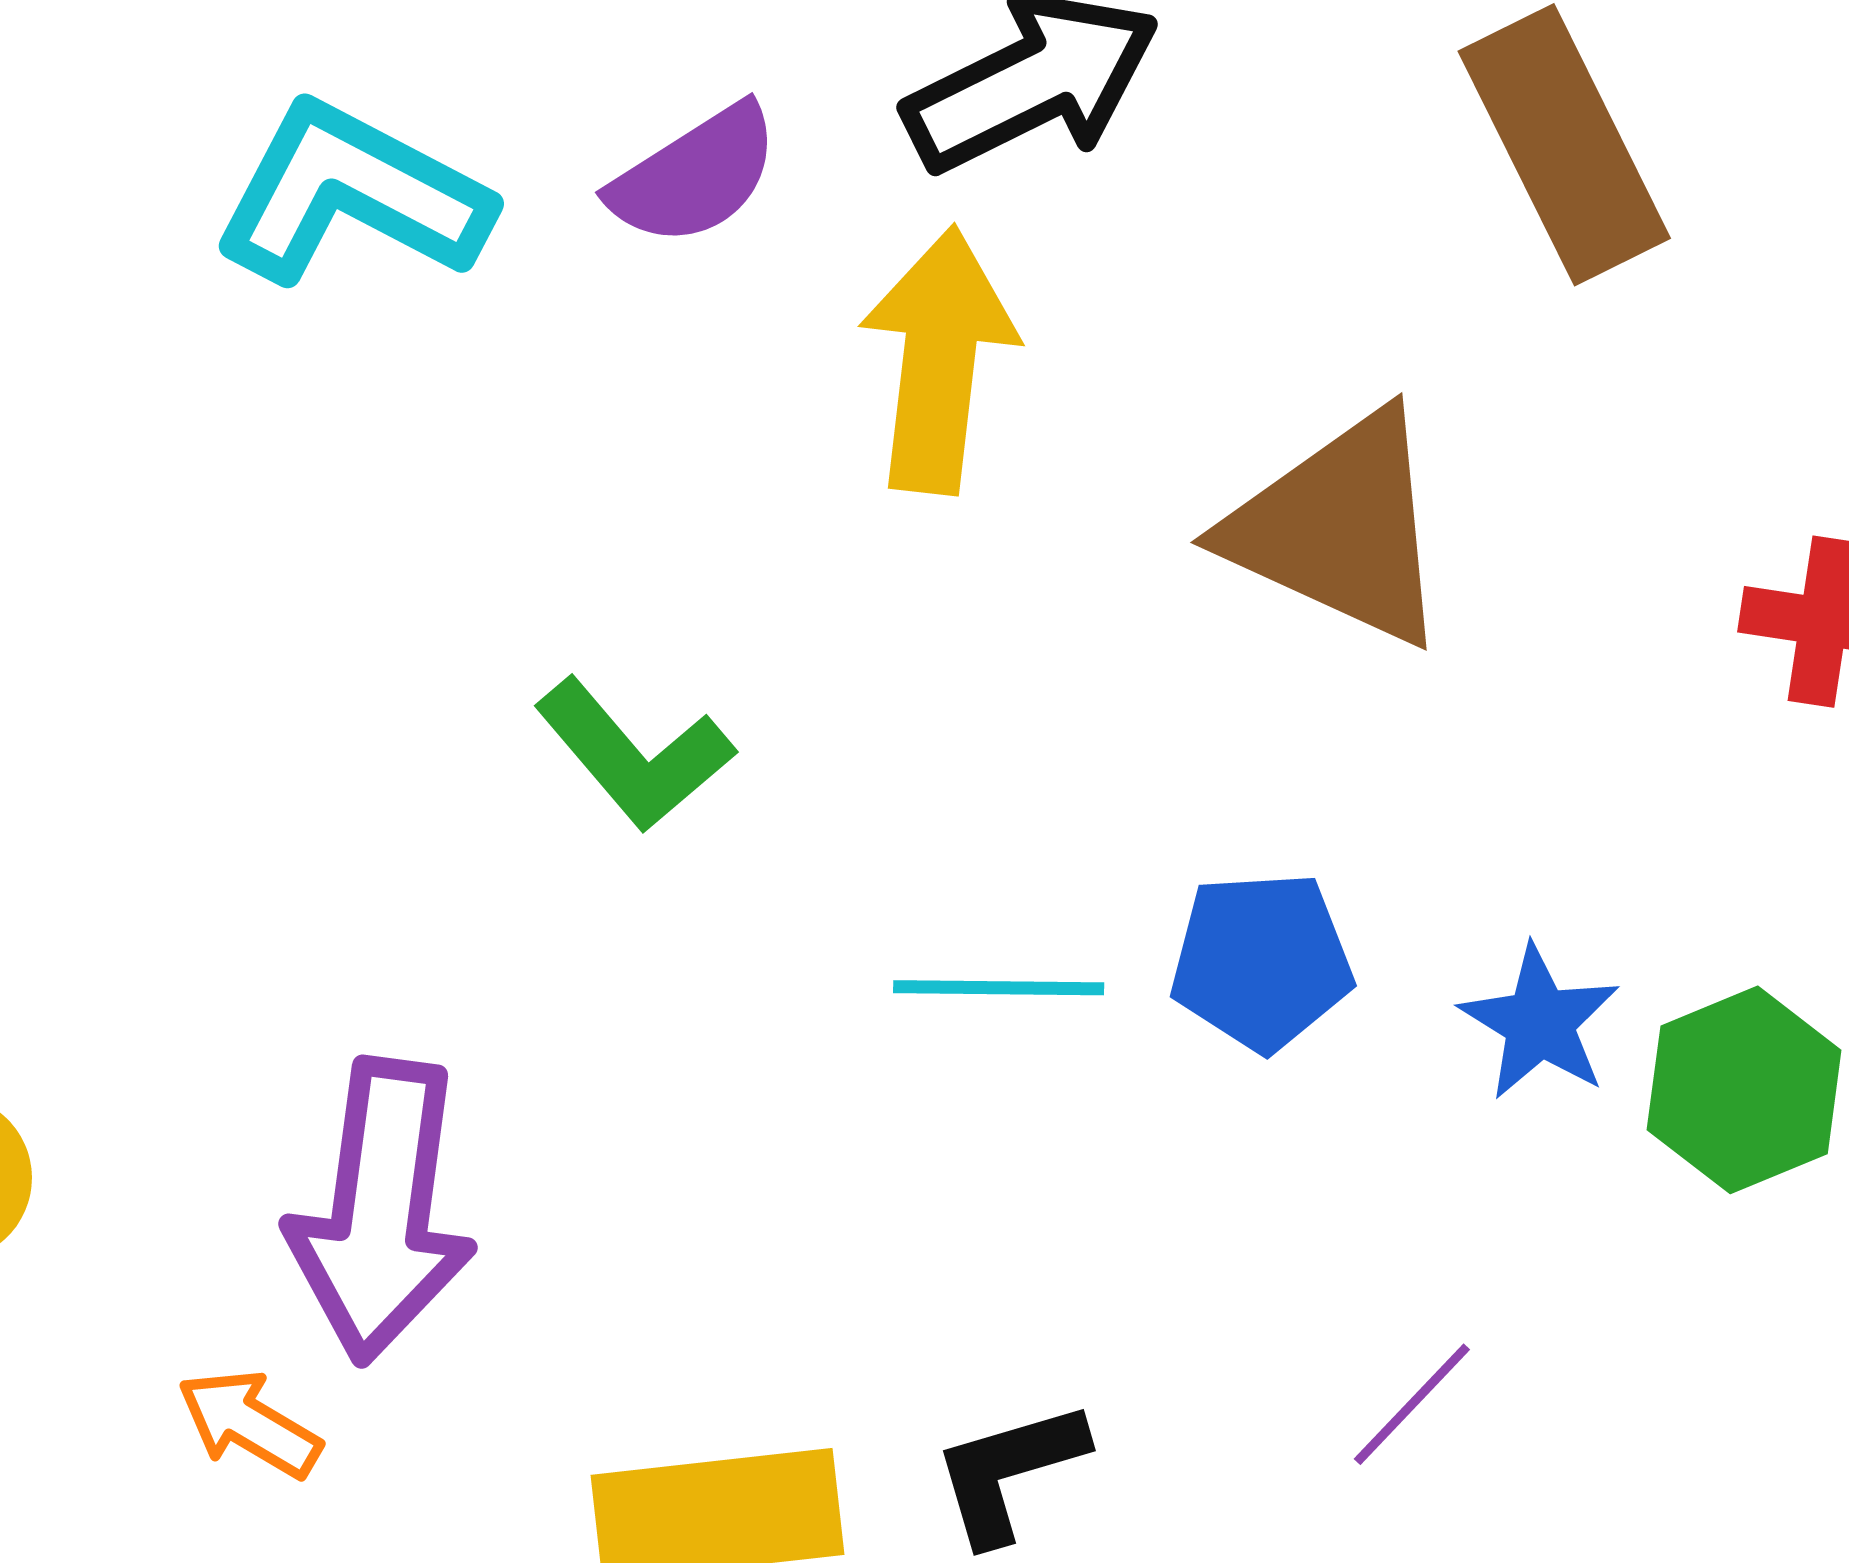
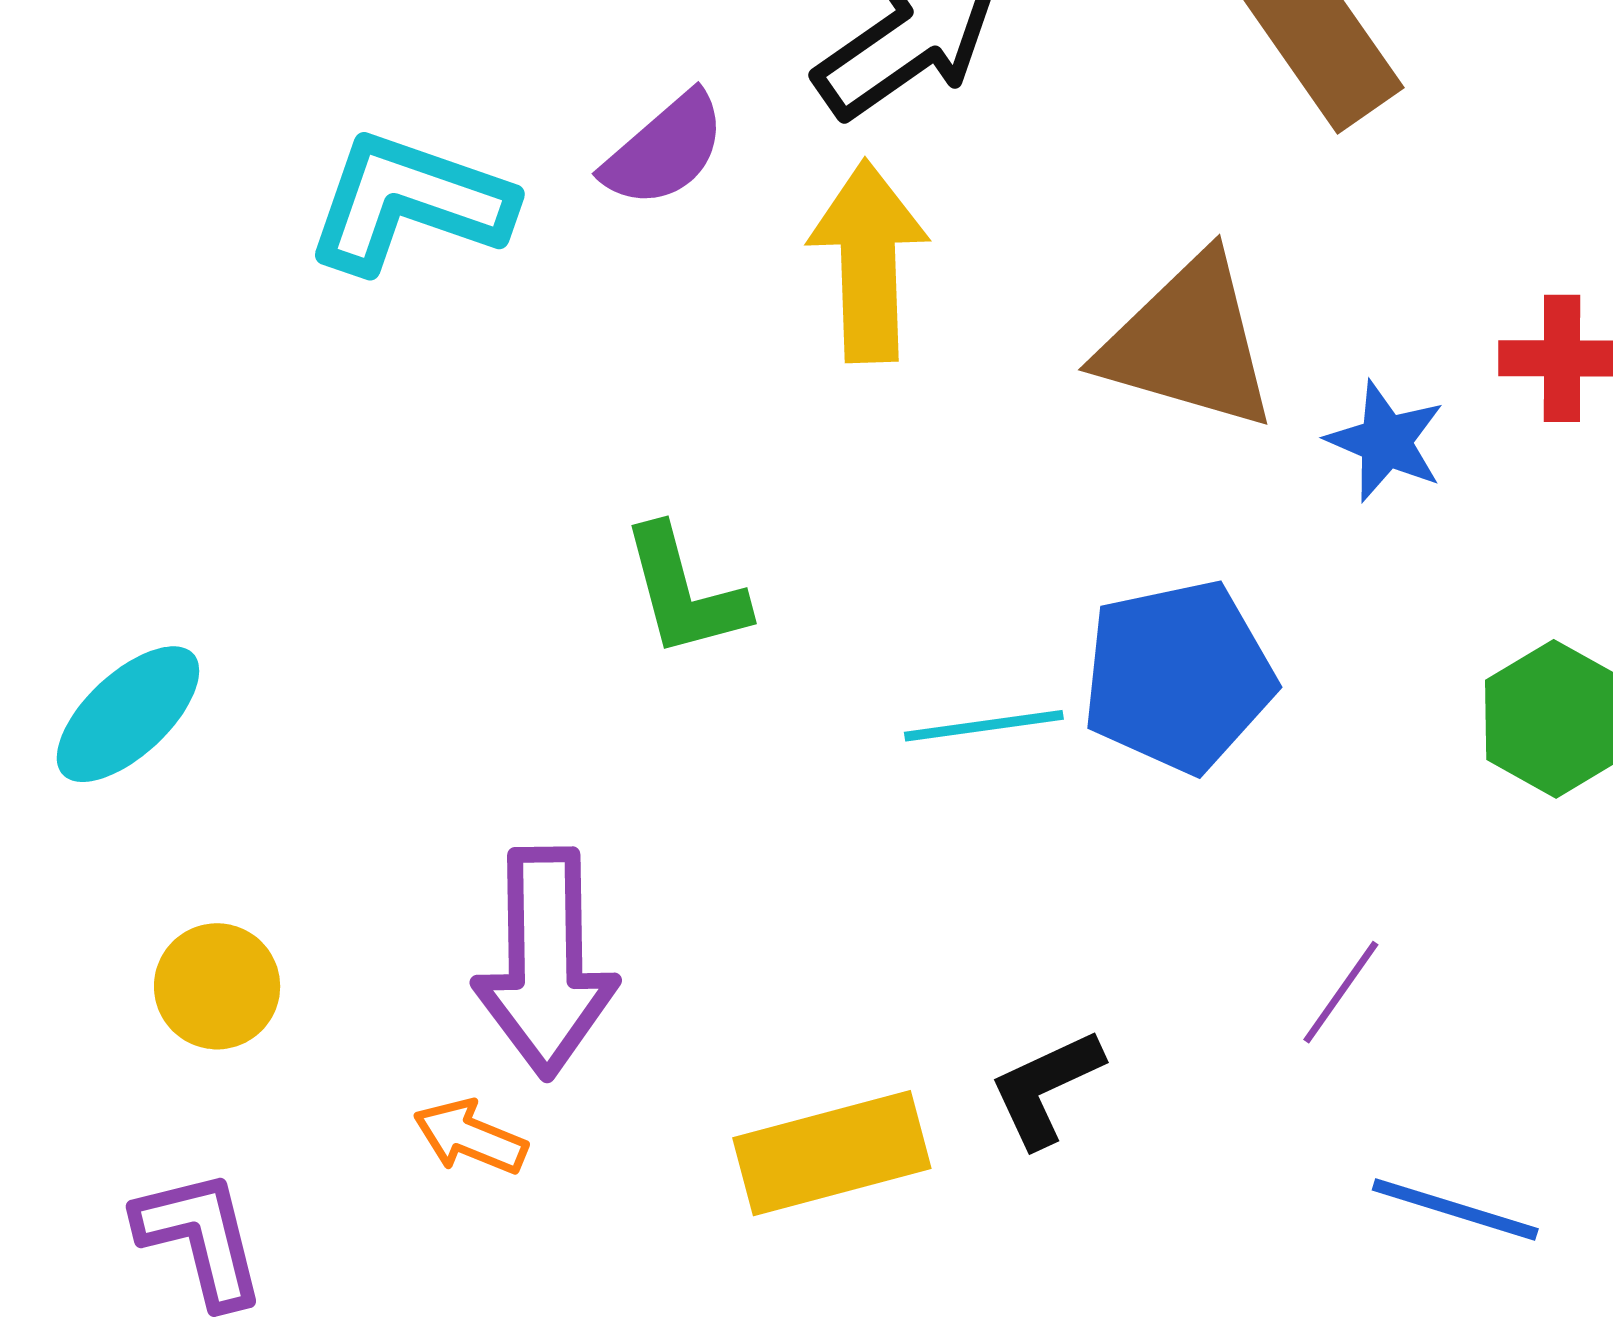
green L-shape: (634, 755) -> (684, 592), turned 34
blue pentagon: (1262, 961) -> (1178, 676), size x1.4
blue star: (1540, 1023) -> (1386, 441), moved

